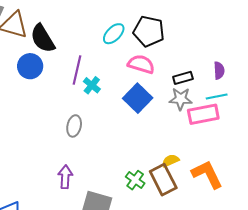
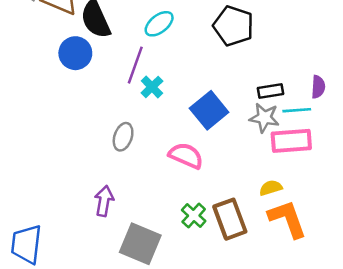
cyan ellipse: (114, 34) -> (159, 24), moved
pink semicircle: (141, 64) -> (186, 156), moved
cyan line: (217, 96) -> (297, 110), moved
yellow semicircle: (170, 161) -> (271, 188), moved

